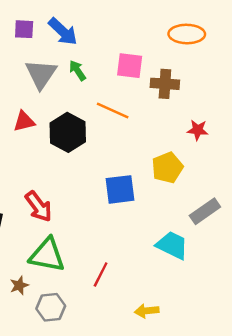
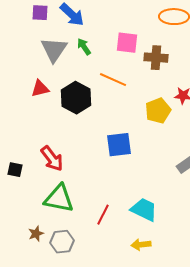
yellow pentagon: (167, 168) -> (158, 111), moved
cyan trapezoid: (172, 245) -> (144, 210), moved
brown star: (19, 285) -> (36, 234), moved

